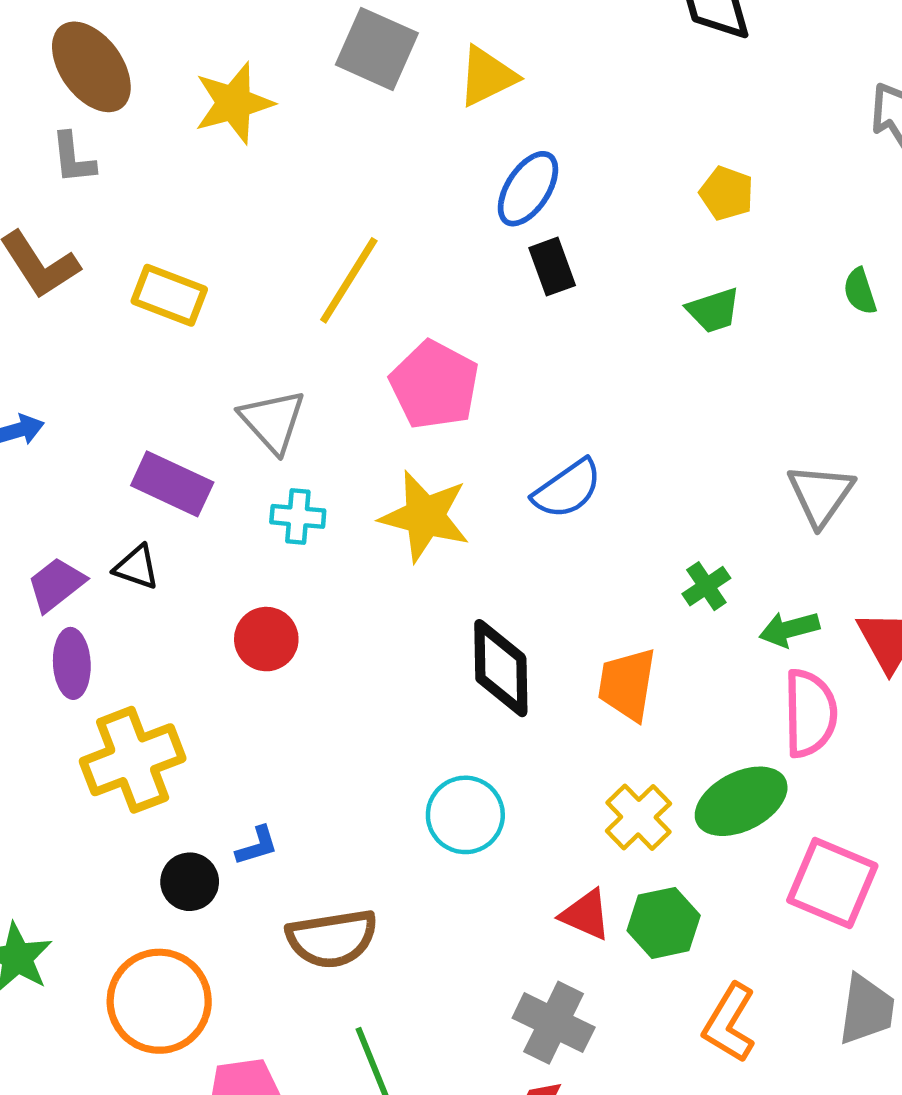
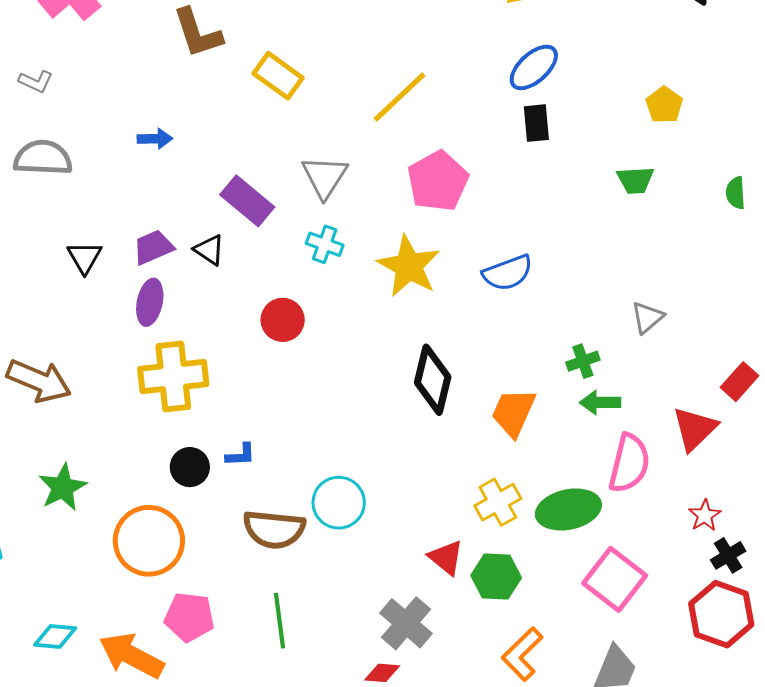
gray triangle: (821, 495) -> (647, 317), moved, size x0.7
green arrow: (789, 629) -> (600, 402), moved
cyan circle: (465, 815) -> (339, 503), moved

